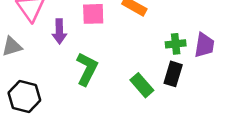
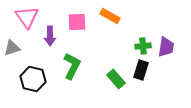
black hexagon: (24, 96) -> (33, 79), moved

